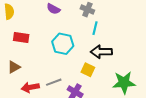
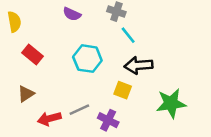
cyan line: (95, 28) -> (128, 35), turned -48
red rectangle: (21, 38) -> (33, 54), turned 35

